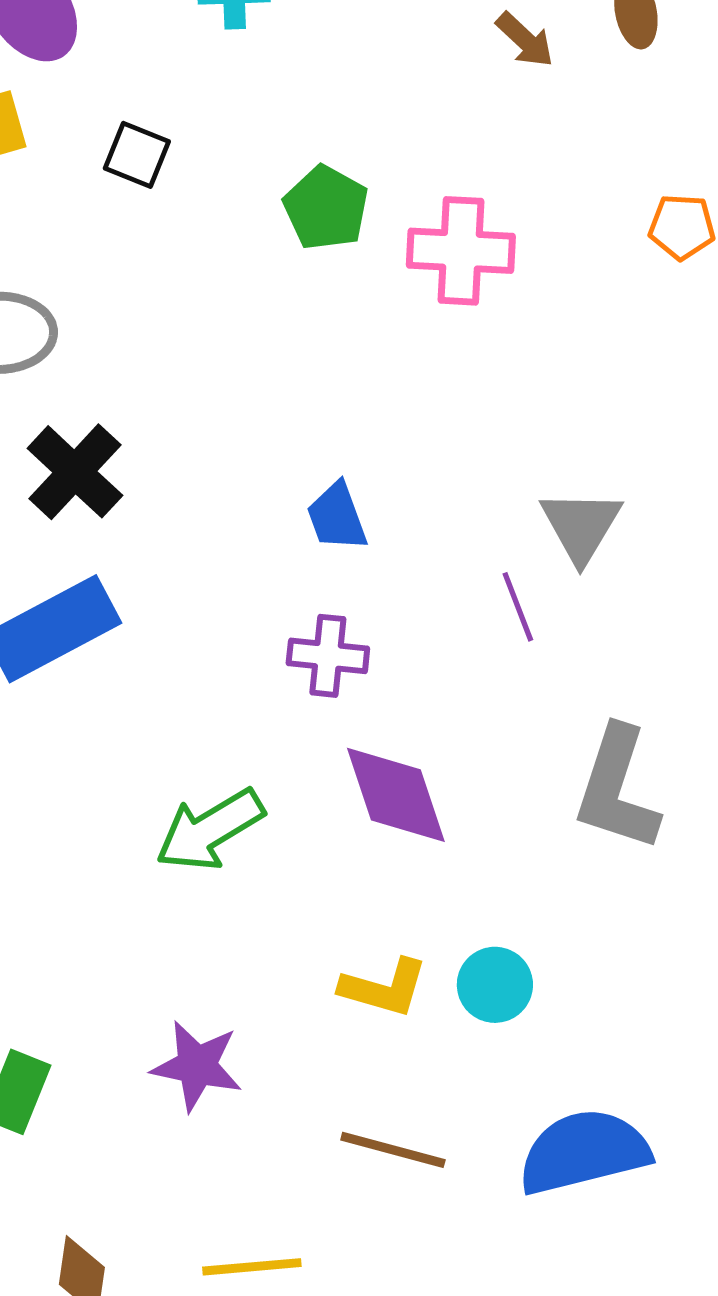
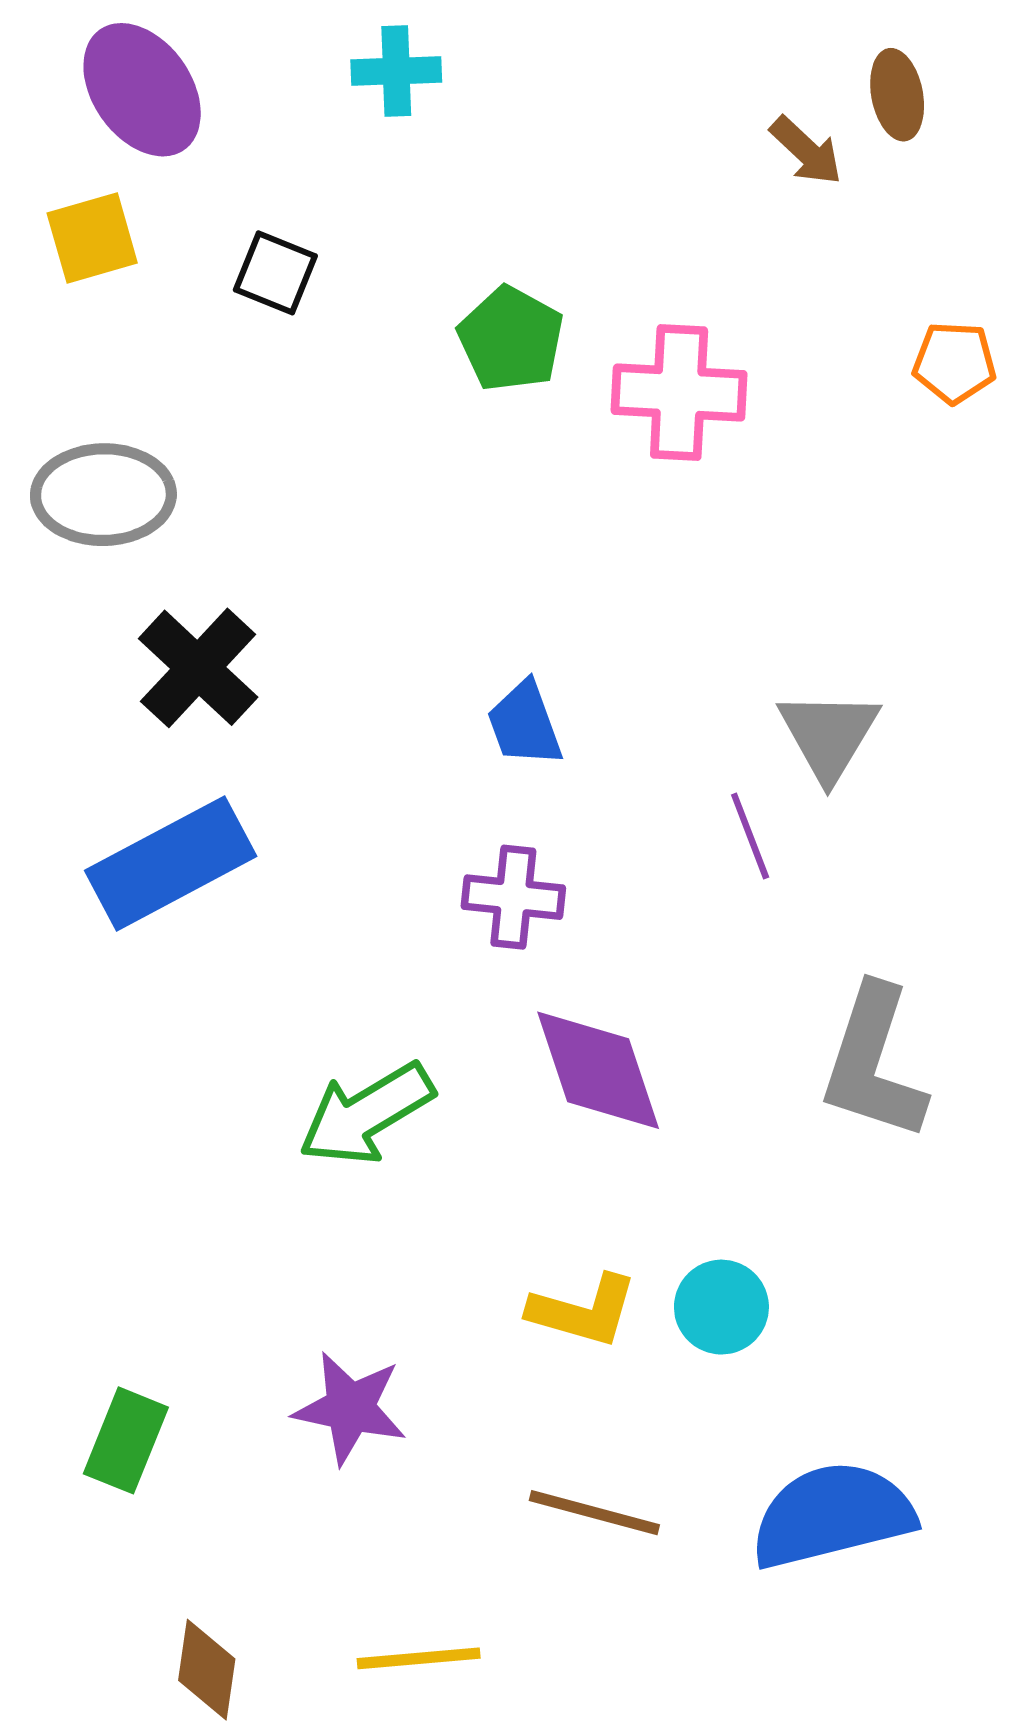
brown arrow: (525, 40) -> (806, 151), moved

